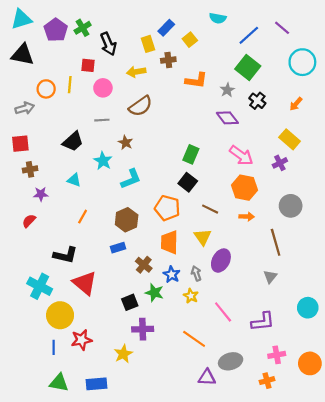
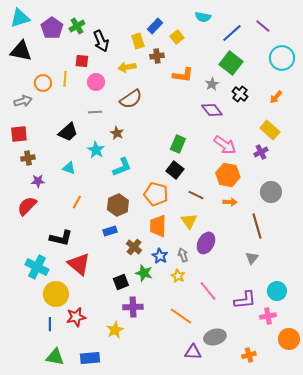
red semicircle: (29, 221) -> (27, 206), size x1.5
cyan circle: (308, 308) -> (277, 291), moved
pink cross: (277, 355) -> (268, 316), moved

